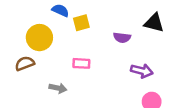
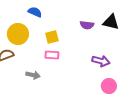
yellow square: (81, 23) -> (52, 37), moved
purple semicircle: (122, 38) -> (87, 25), moved

